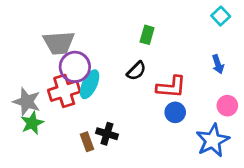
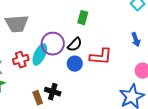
purple circle: (75, 67) -> (53, 44), moved
red cross: (64, 91) -> (21, 60), size x0.7
blue circle: (175, 112) -> (75, 64), moved

